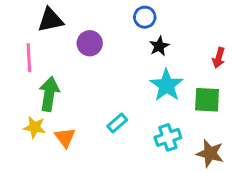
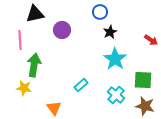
red arrow: (219, 58) -> (151, 40), turned -72
green square: (207, 100) -> (143, 80), moved
orange triangle: (65, 137) -> (54, 108), moved
cyan cross: (168, 137) -> (116, 95), turned -30

